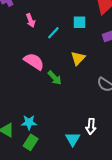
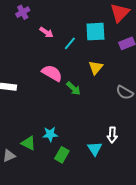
pink arrow: (31, 20) -> (46, 32), turned -32
cyan square: (80, 22) -> (95, 32), size x1.5
green rectangle: (31, 142) -> (62, 155), moved

